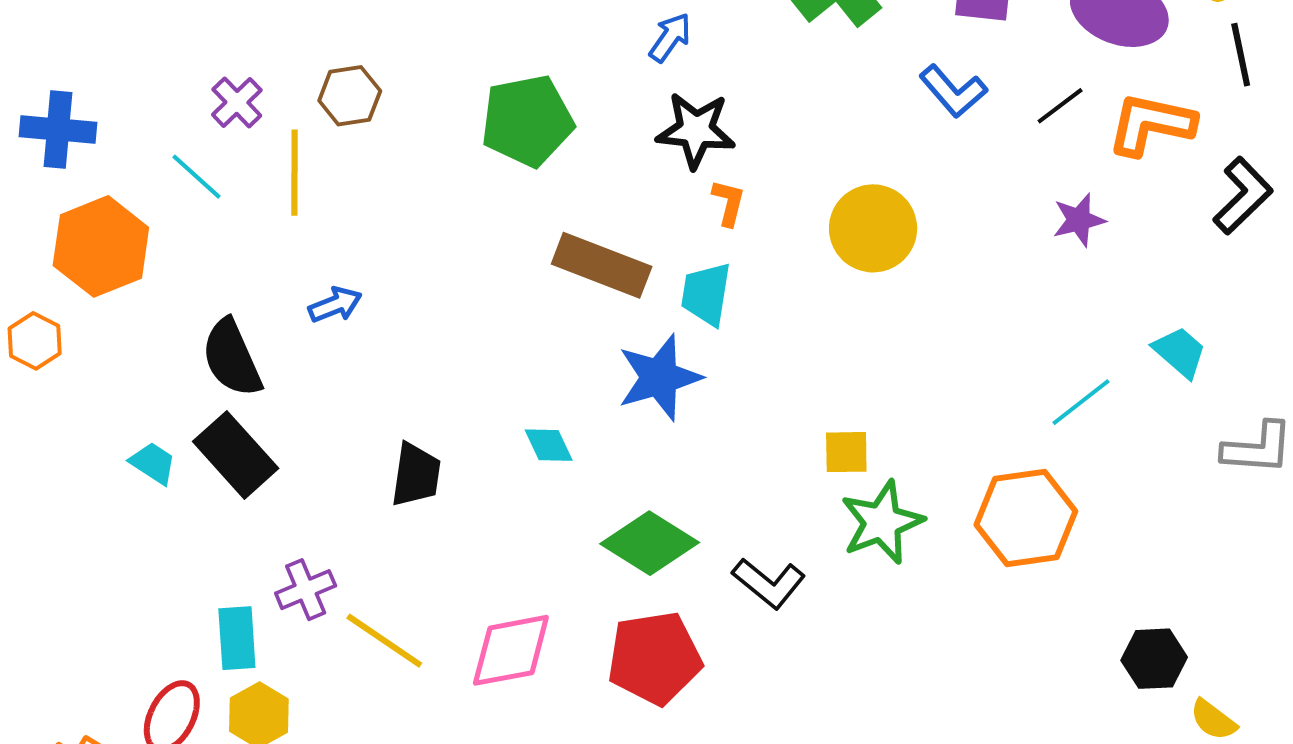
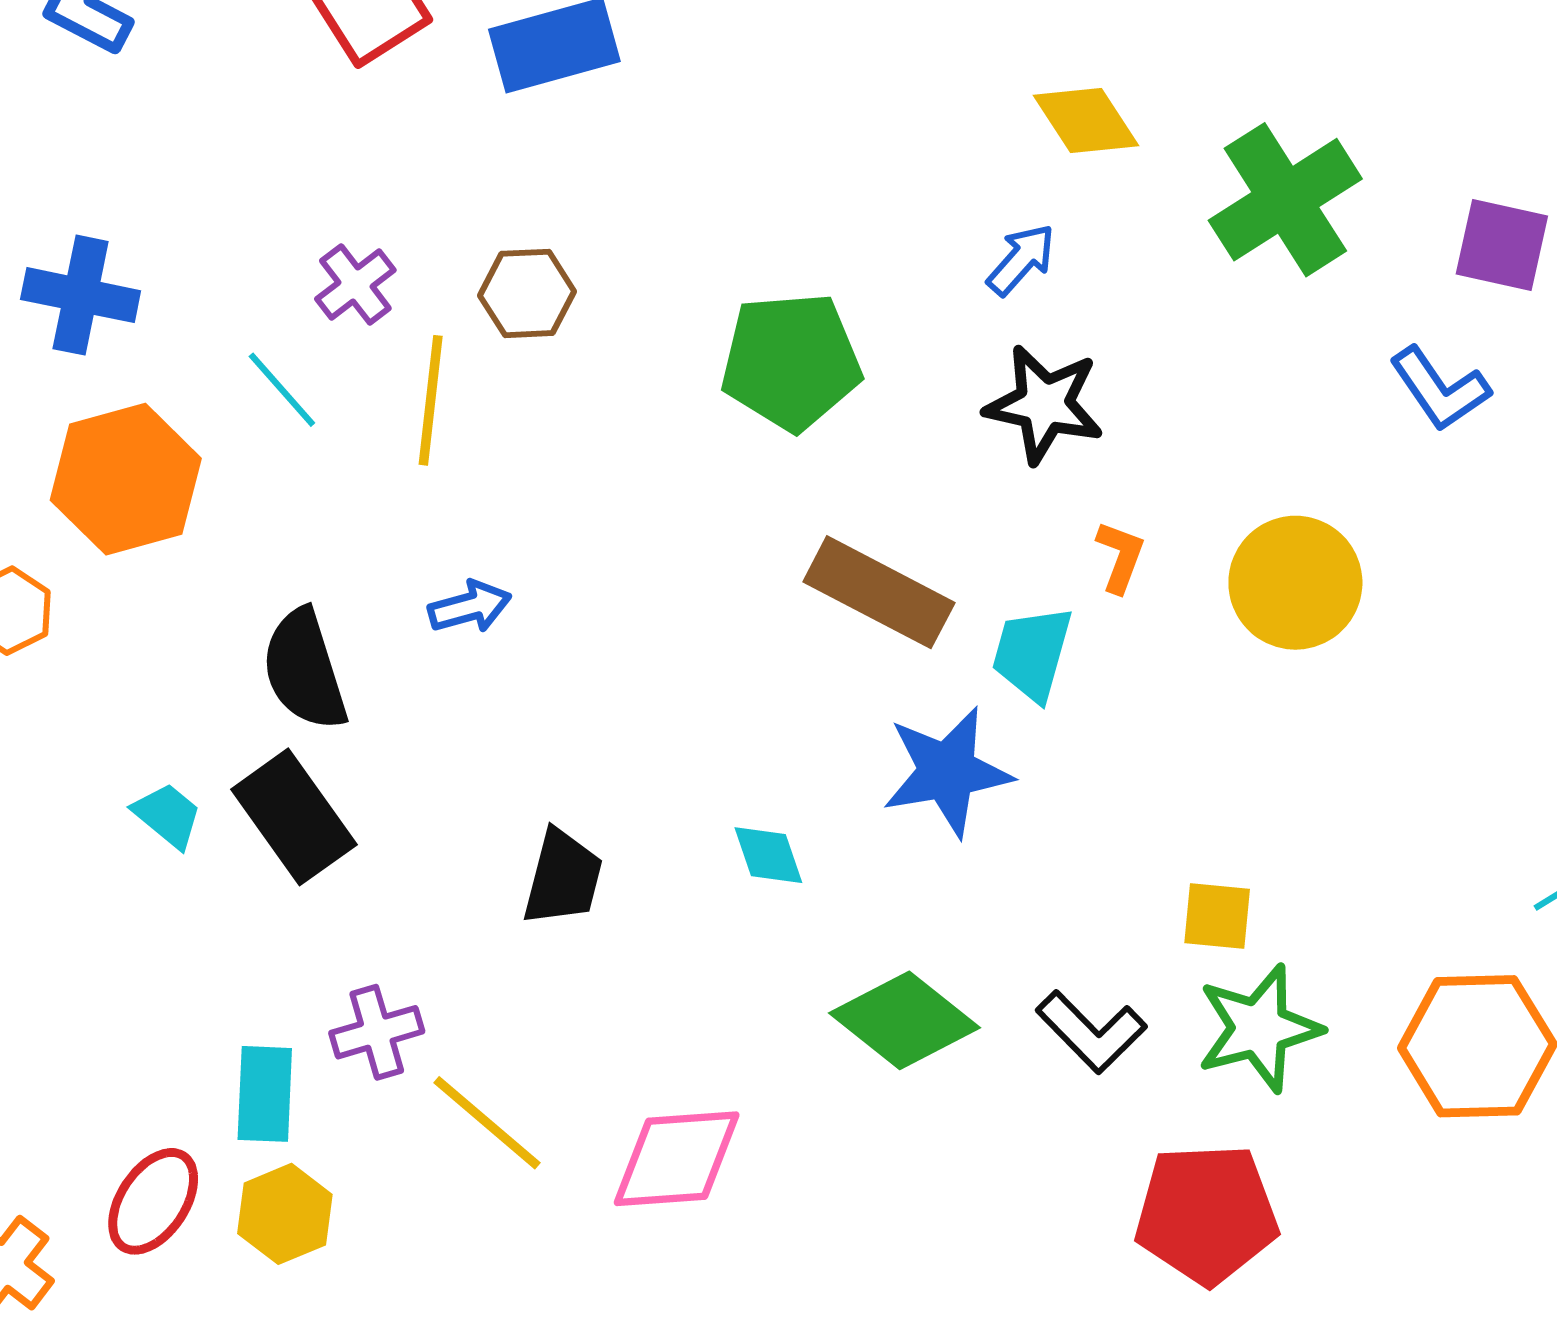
orange L-shape: (729, 203) -> (1120, 557), moved
black L-shape: (769, 583) -> (1091, 1032), moved
red pentagon: (654, 658) -> (1207, 1214), moved

